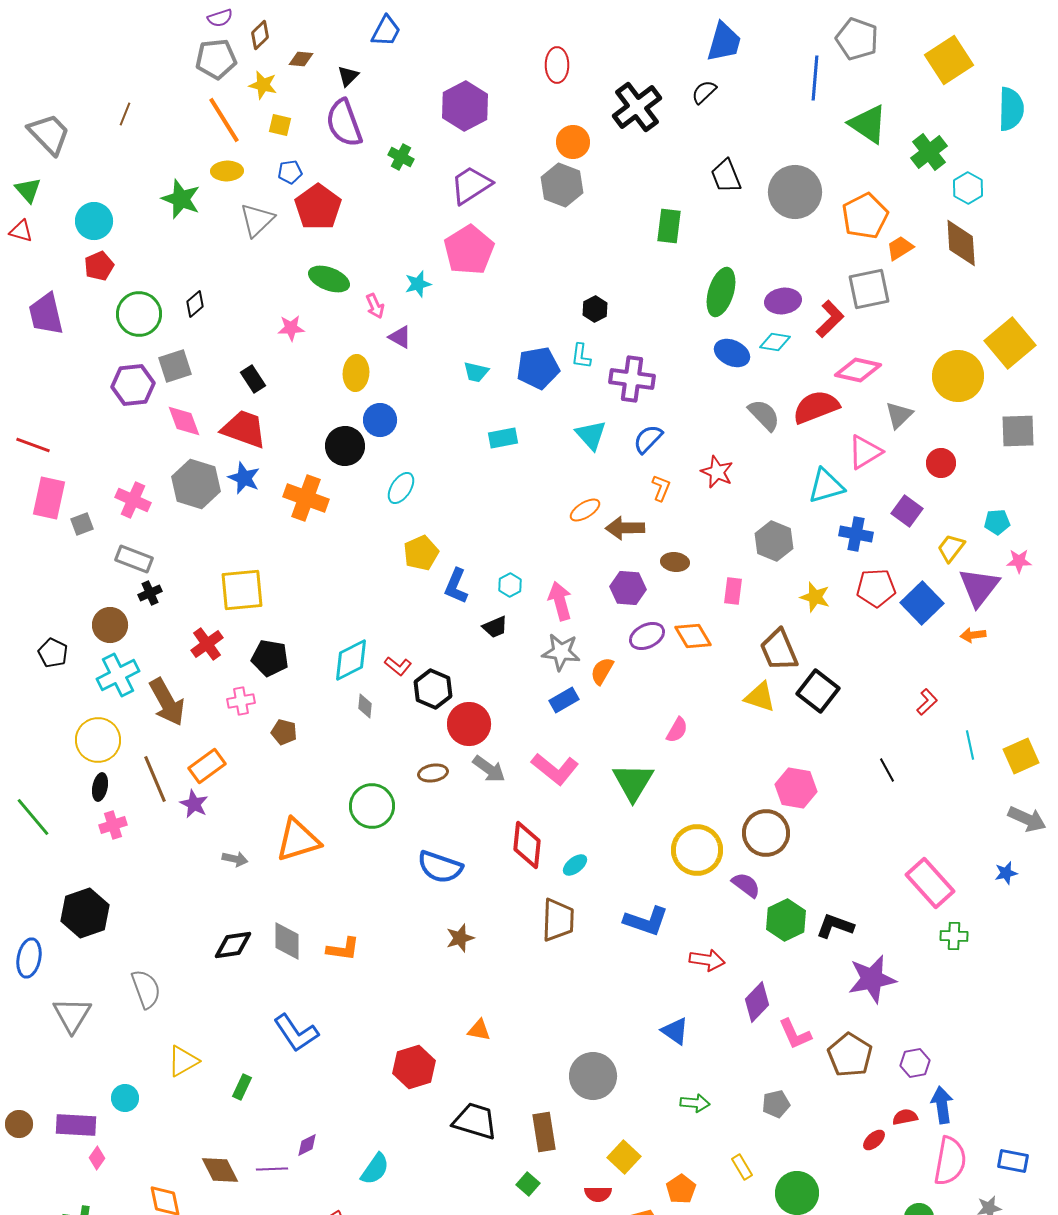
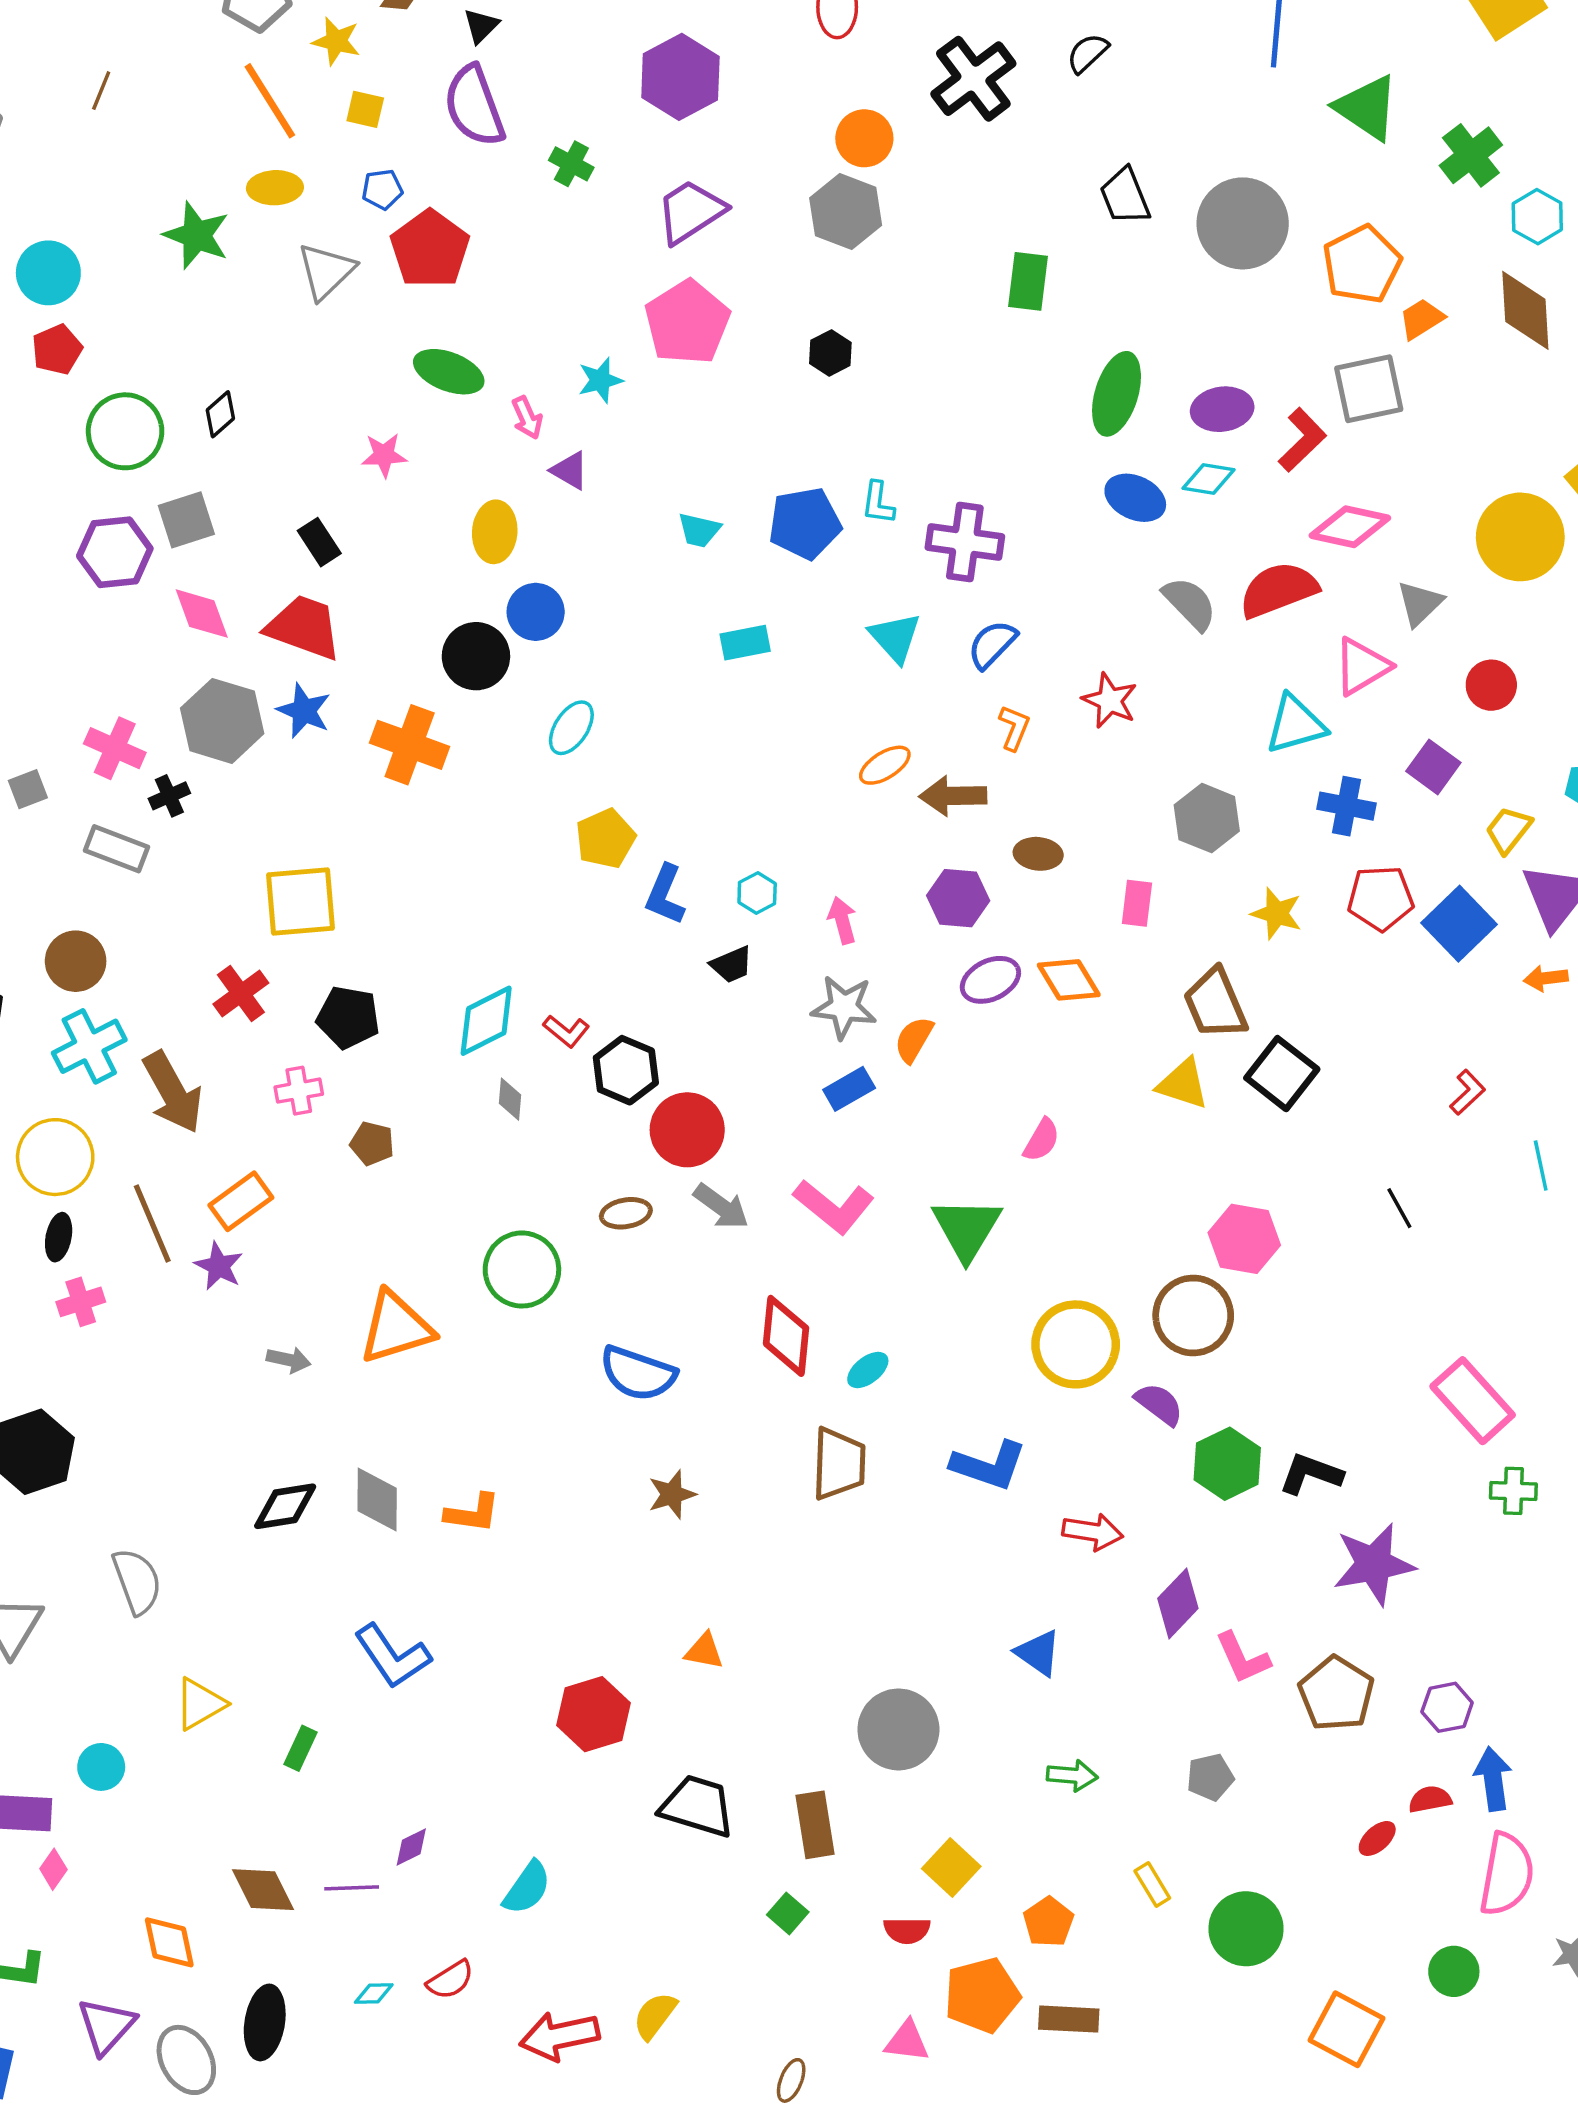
black hexagon: (595, 309) -> (830, 353), moved
black cross: (150, 593) -> (169, 796), moved
pink arrow: (560, 601) -> (842, 920), size x0.7

